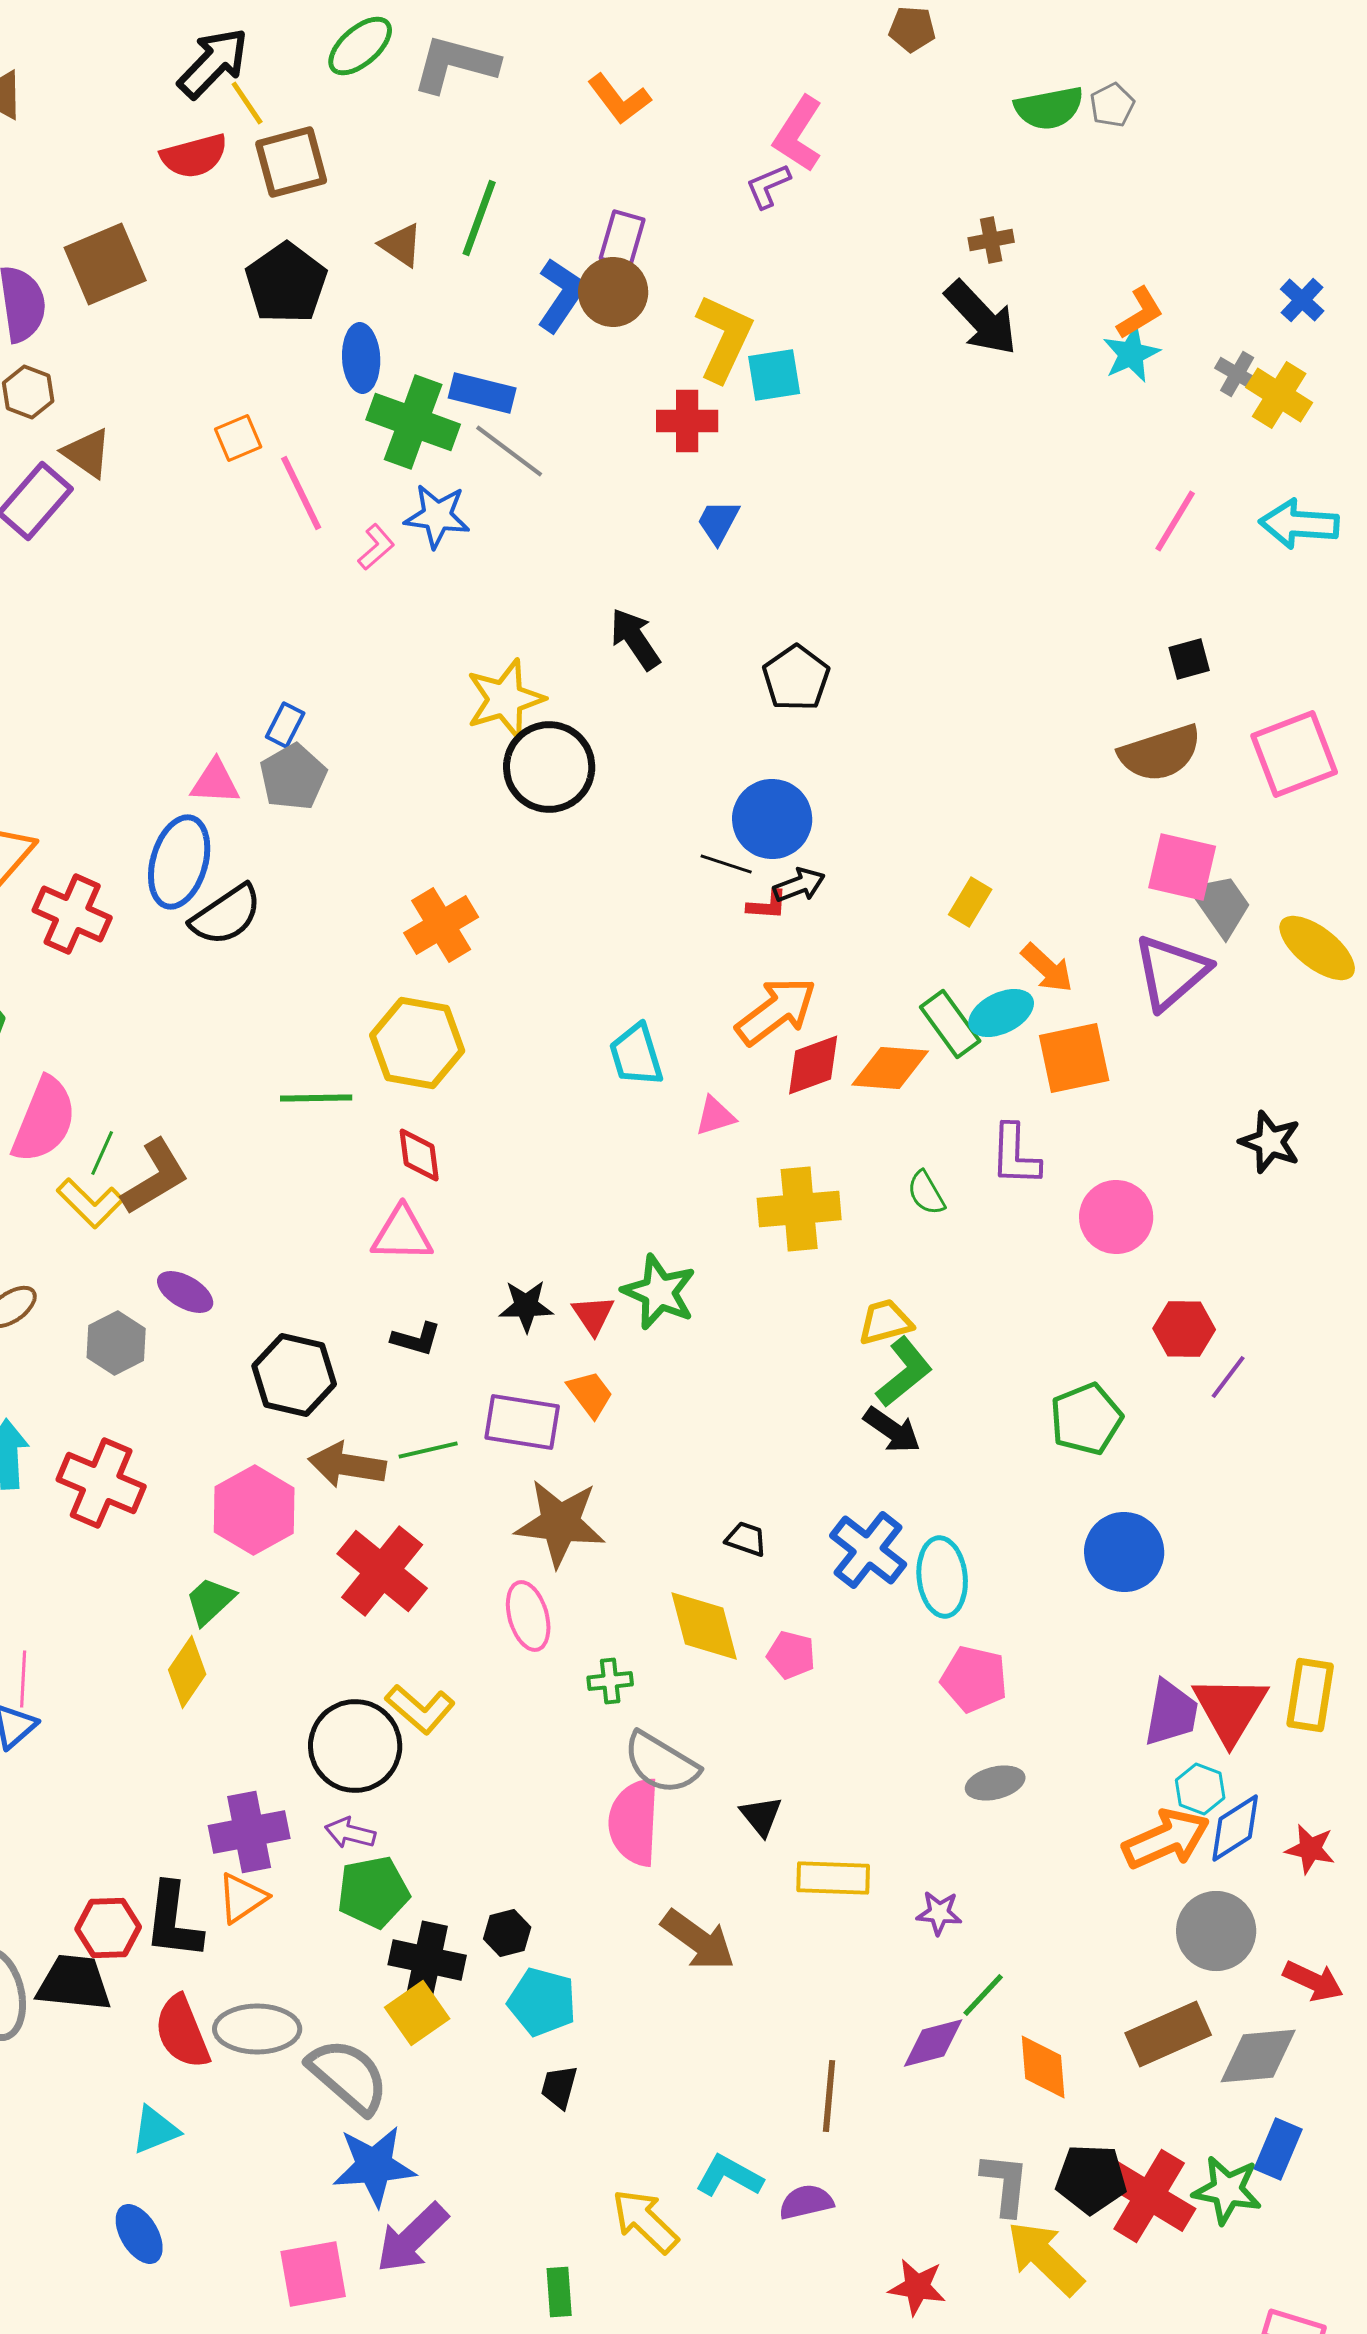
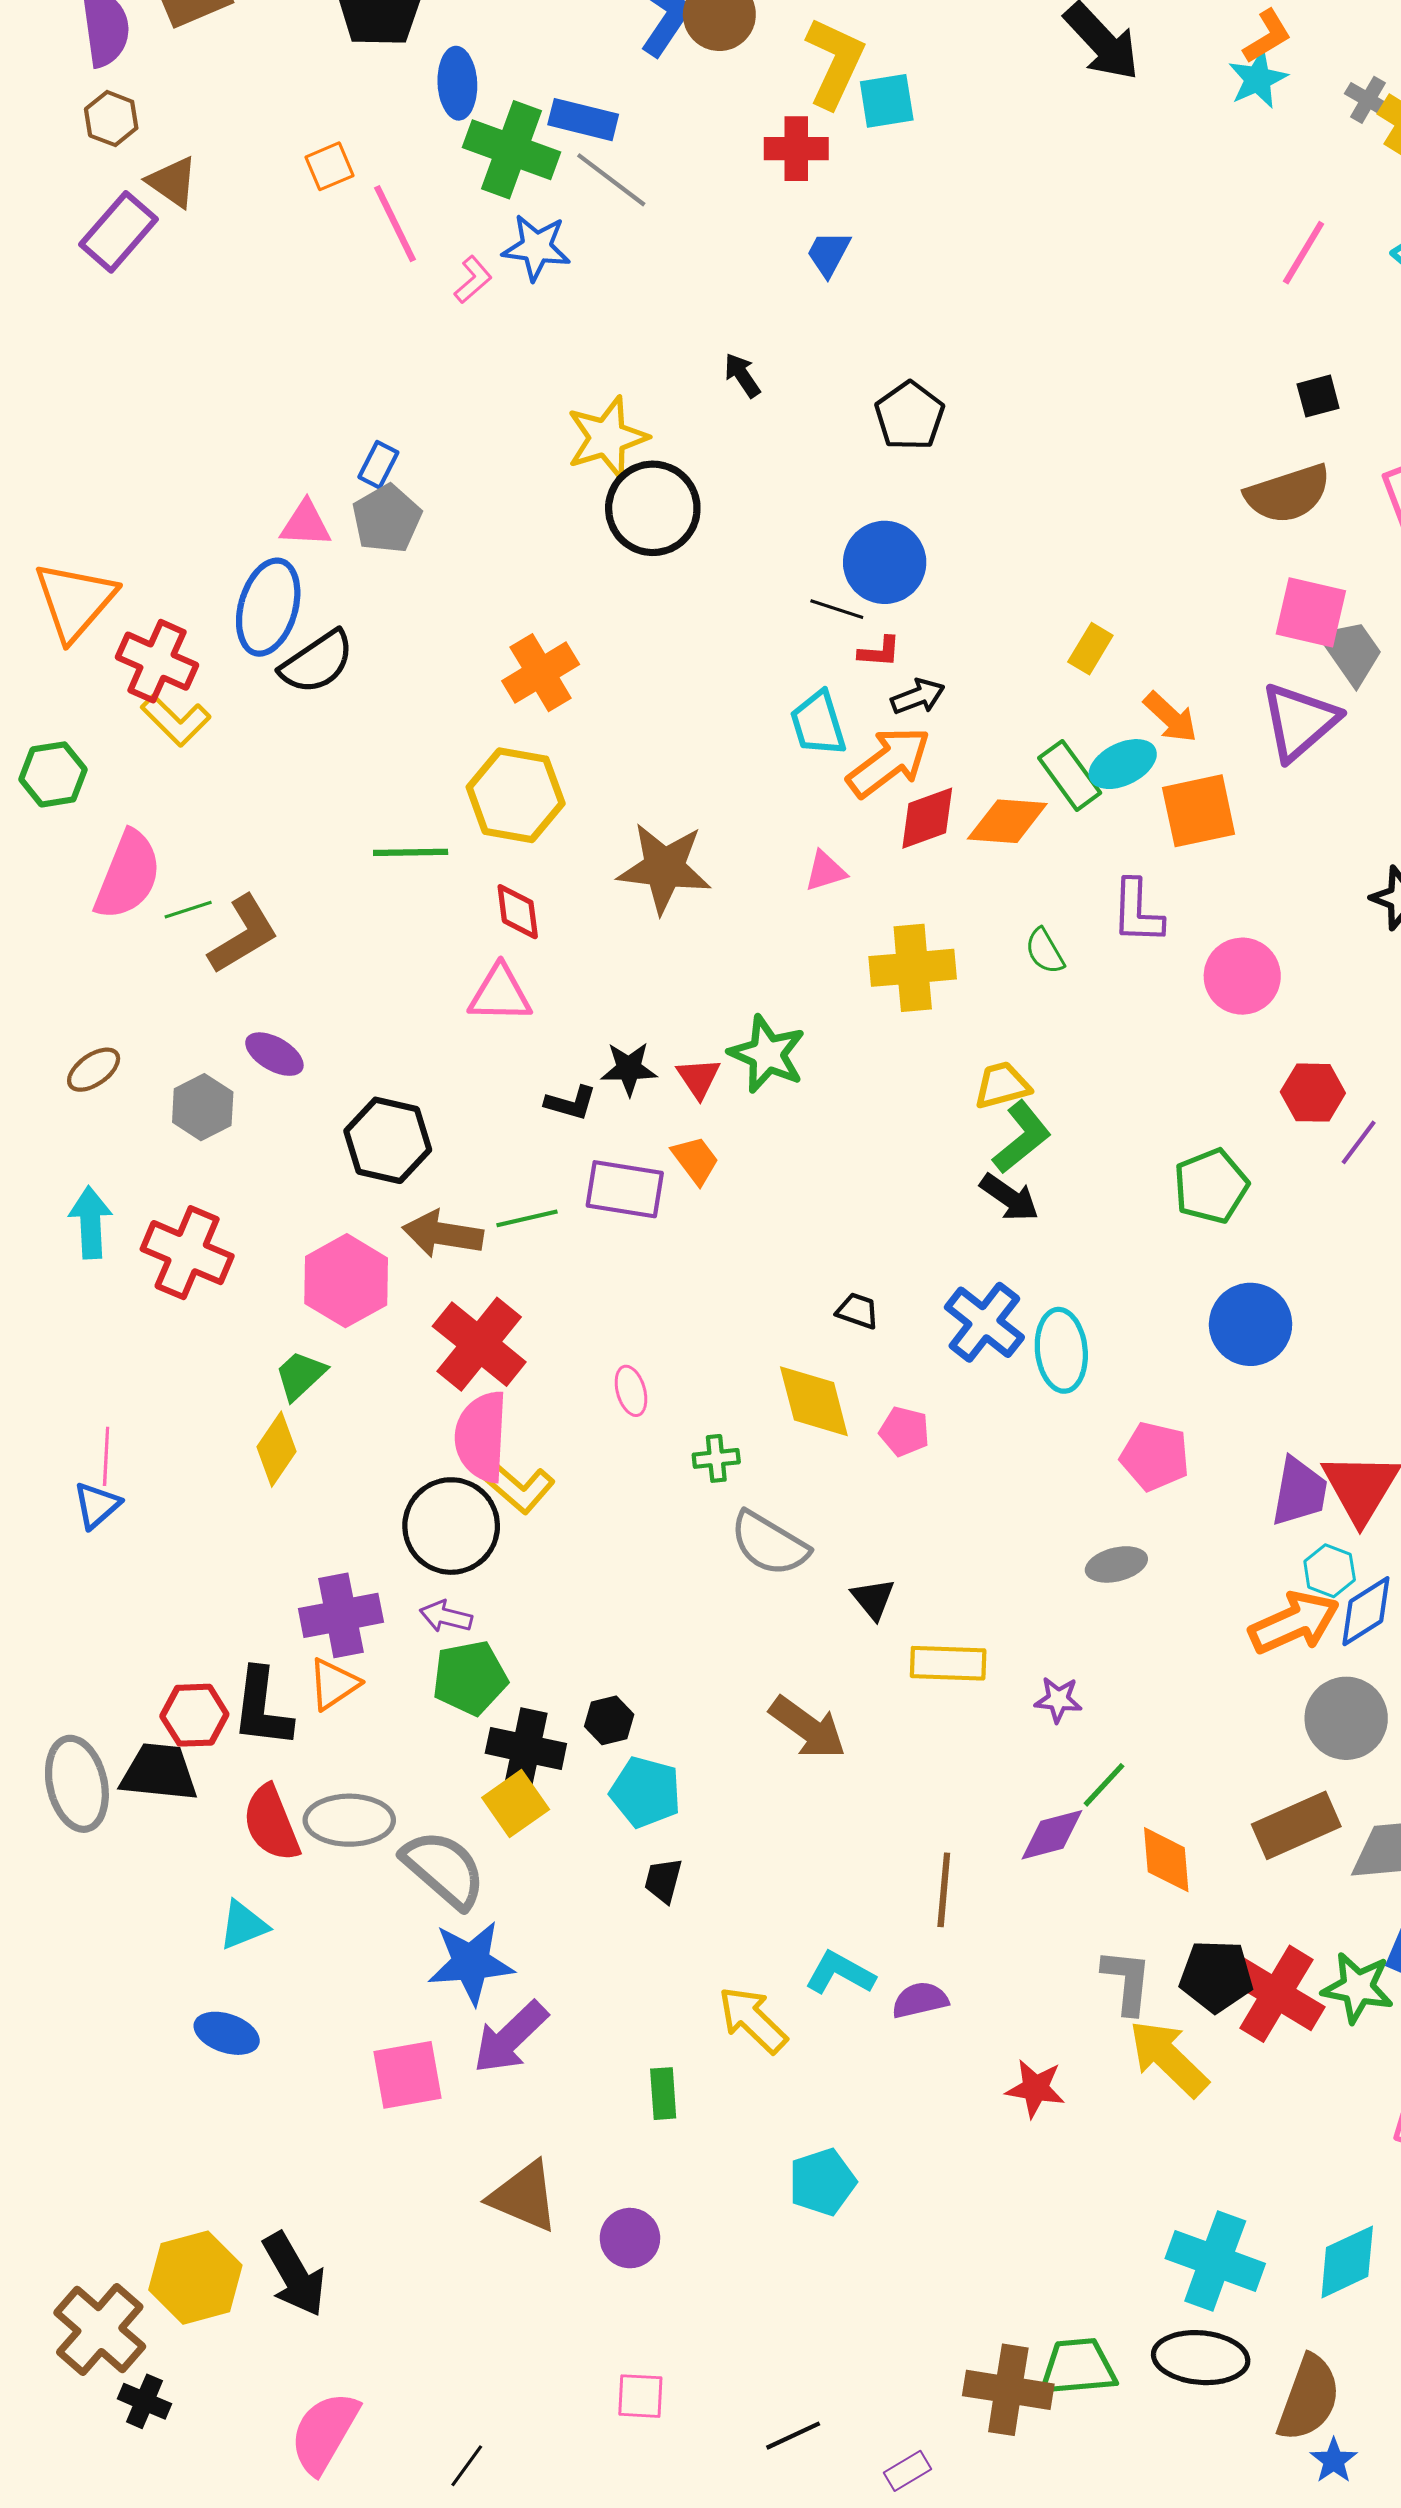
black arrow: (635, 639) -> (742, 375), size x0.7
black arrow: (799, 885) -> (918, 696), moved
cyan trapezoid: (636, 1055) -> (818, 724), moved
green line: (102, 1153) -> (188, 910), turned 48
yellow L-shape: (90, 1203) -> (176, 720), moved
black L-shape: (416, 1339) -> (571, 1103), moved
brown star: (560, 1523) -> (664, 868), moved
pink ellipse: (528, 1616) -> (631, 1391), size x0.7
pink pentagon: (974, 1679) -> (1155, 1456), moved
pink semicircle: (634, 1822) -> (481, 1437), moved
blue ellipse: (139, 2234) -> (227, 2033), turned -40

